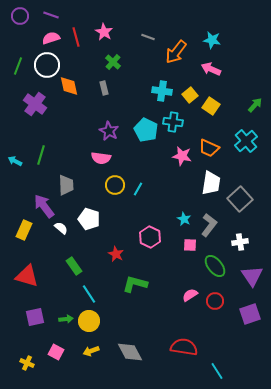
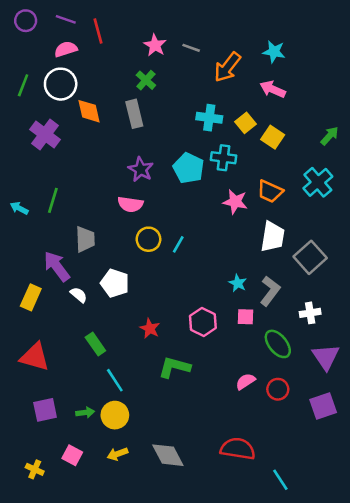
pink star: (104, 32) -> (155, 45), moved
red line: (76, 37) -> (98, 31), moved
gray rectangle: (104, 88) -> (134, 114), size x1.5
pink hexagon: (150, 237) -> (203, 322), moved

